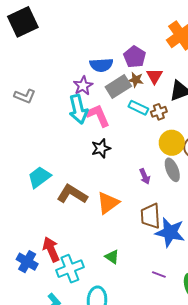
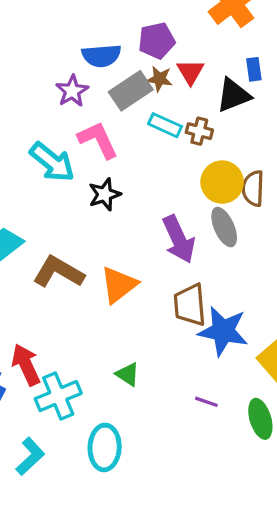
purple pentagon: (135, 57) -> (157, 41), turned 30
cyan arrow: (78, 109) -> (52, 162), moved, turned -36
brown cross: (159, 112) -> (199, 131), turned 35
purple arrow: (145, 176) -> (179, 239), size x1.8

